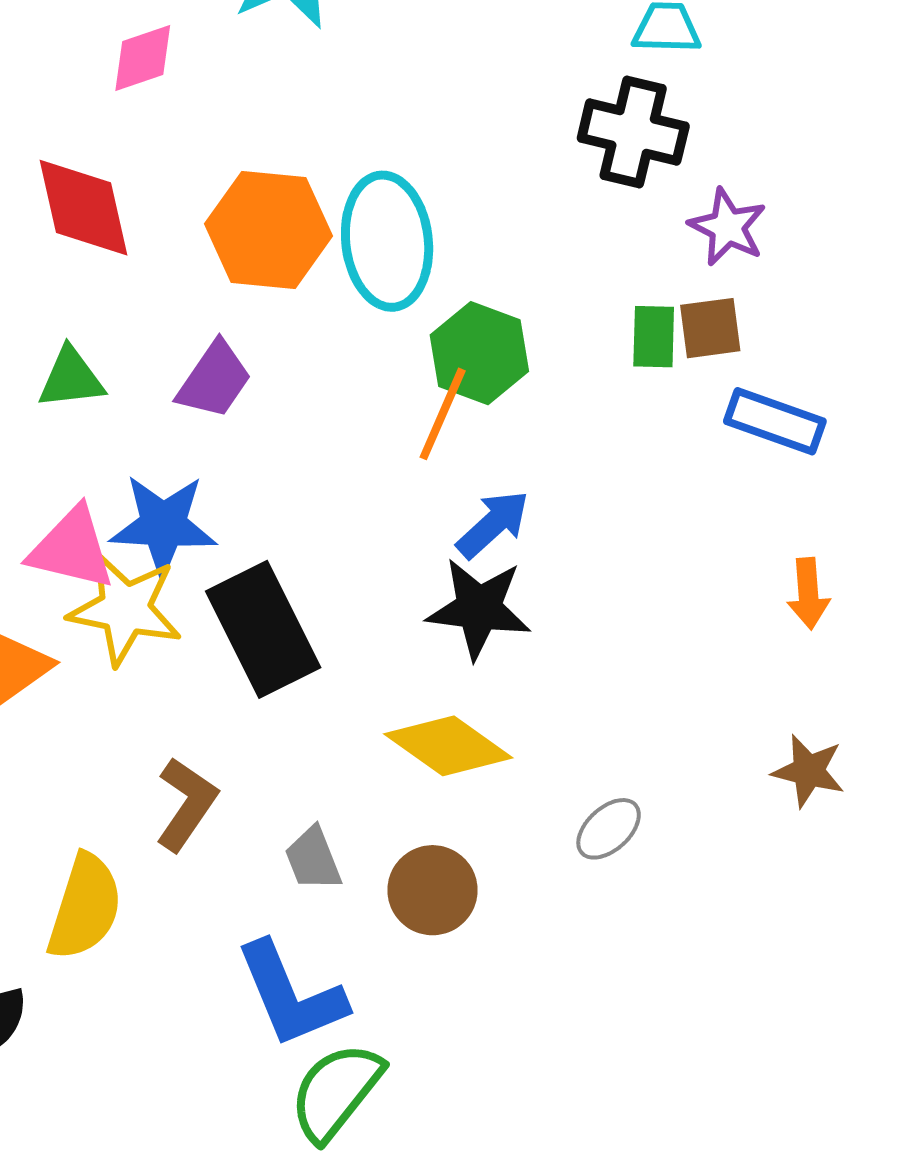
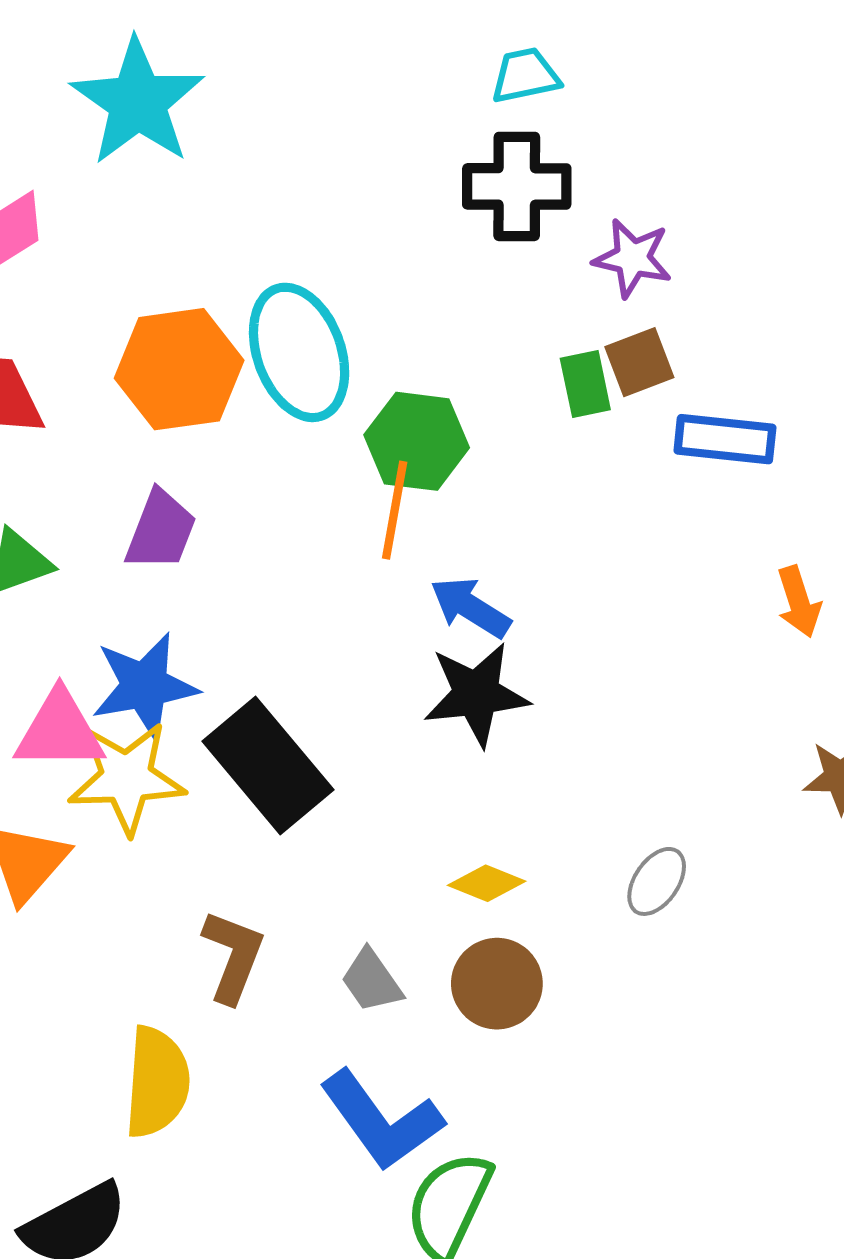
blue arrow: (493, 524) -> (470, 607), turned -92
yellow diamond: (448, 746) -> (487, 883), moved, size x0.6

